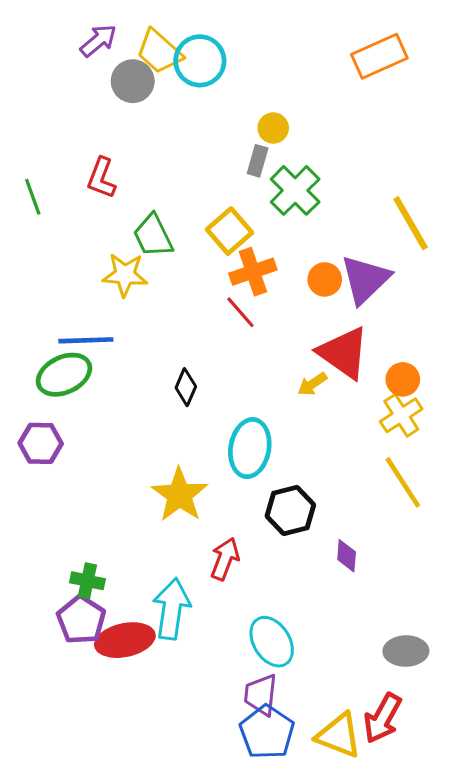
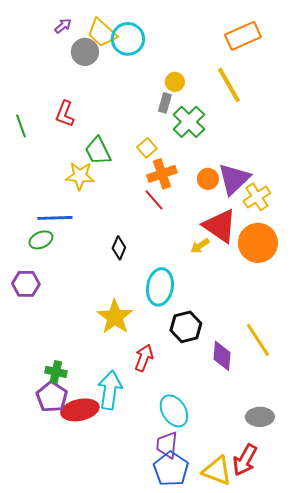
purple arrow: (98, 41) -> (63, 26), size x0.7
yellow line: (411, 223) -> (229, 85), moved
yellow square: (229, 231) -> (147, 148), size x0.7
green ellipse: (64, 375) -> (41, 240), size x0.7
orange circle: (403, 379) -> (258, 243), size x1.8
yellow cross: (401, 415) -> (257, 197), moved
yellow line: (403, 482) -> (258, 340), moved
purple diamond: (347, 556) -> (222, 356), size x1.4

